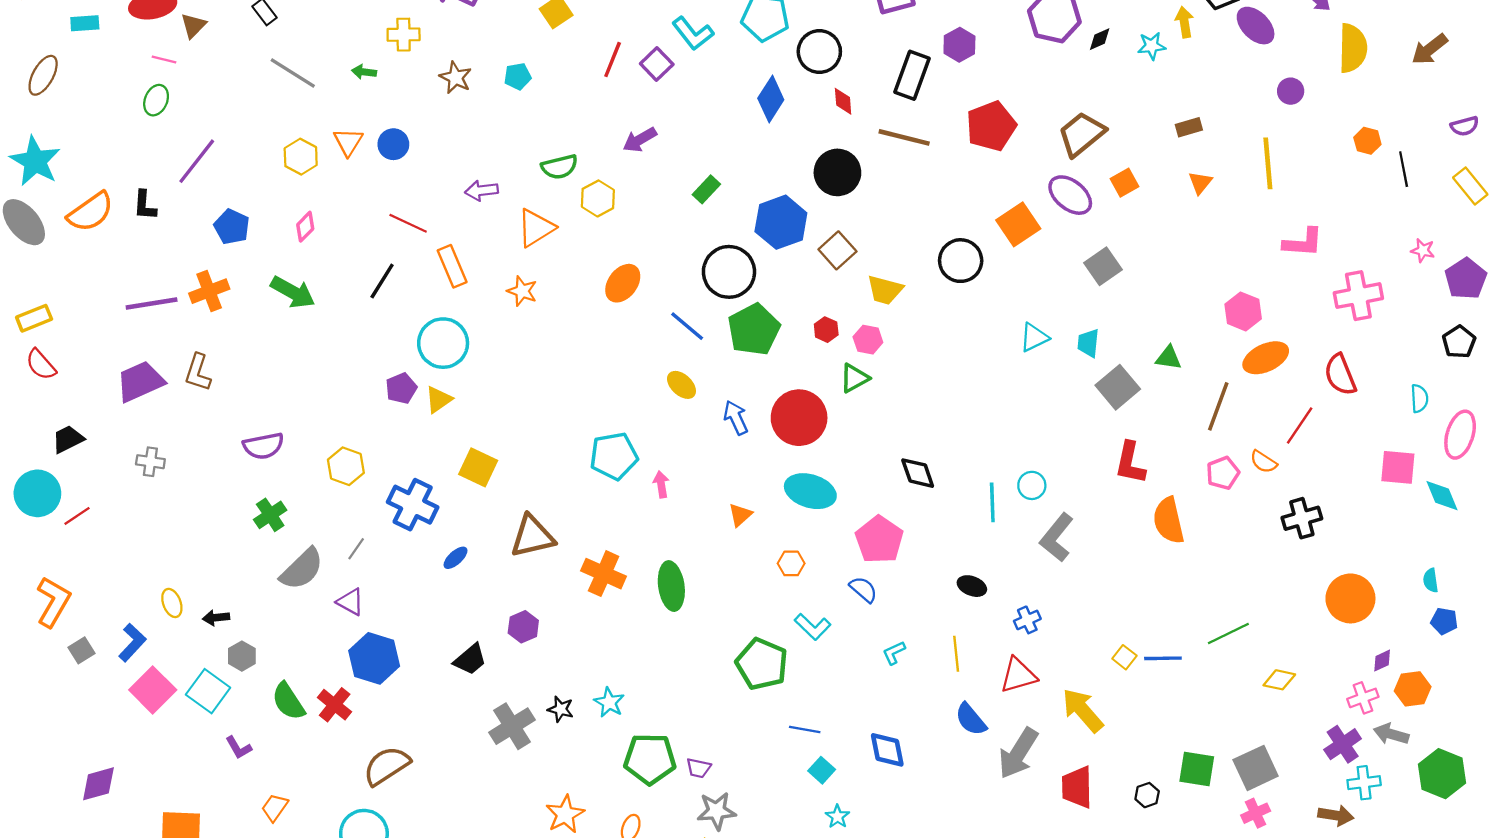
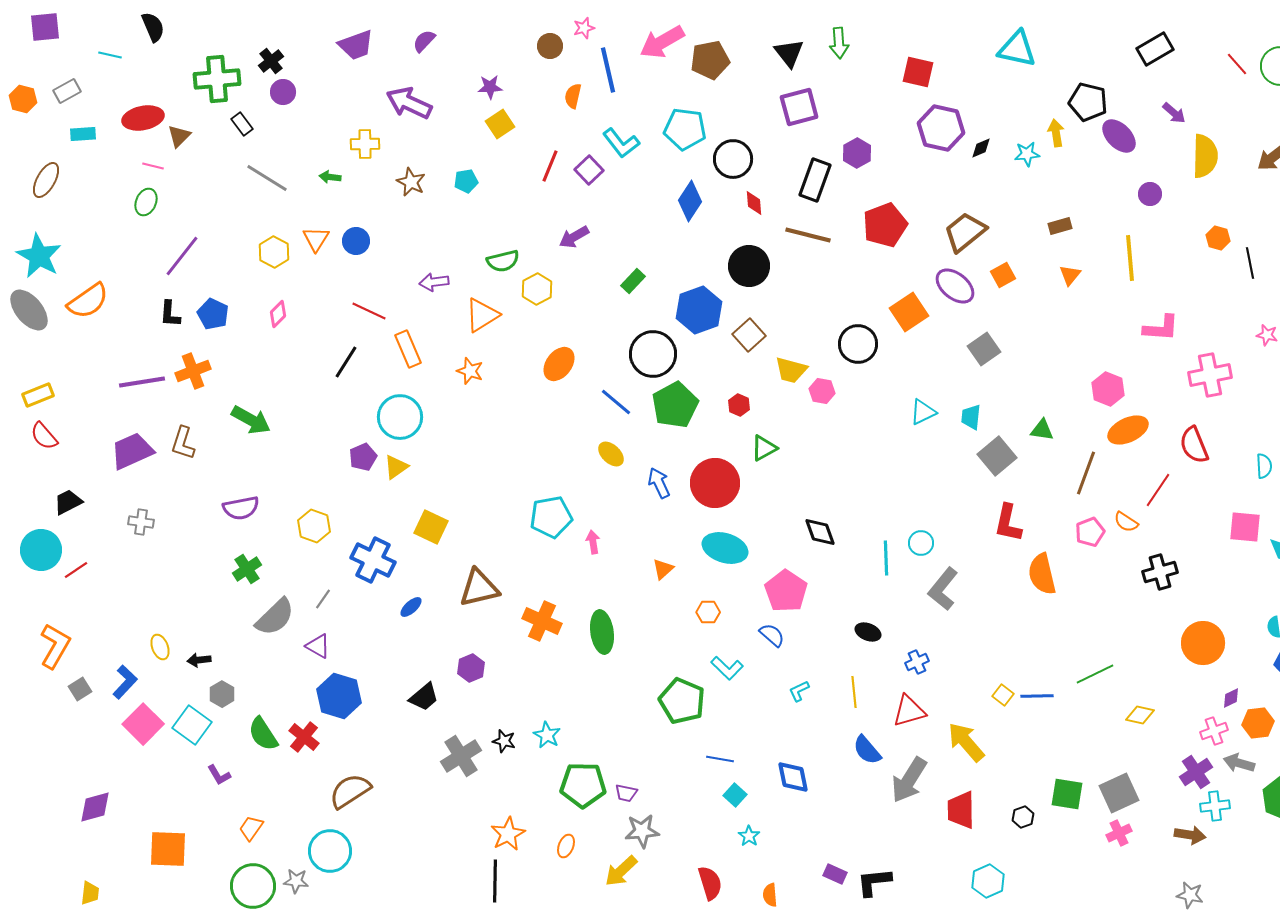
black L-shape: (145, 205) -> (170, 314), moved
green arrow: (293, 292) -> (251, 420), moved
pink hexagon: (868, 340) -> (822, 391), moved

